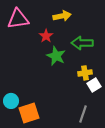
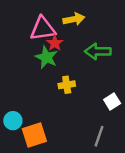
pink triangle: (18, 19) -> (43, 29), moved
green star: (56, 56) -> (46, 57), moved
yellow cross: (85, 73) -> (67, 85), moved

